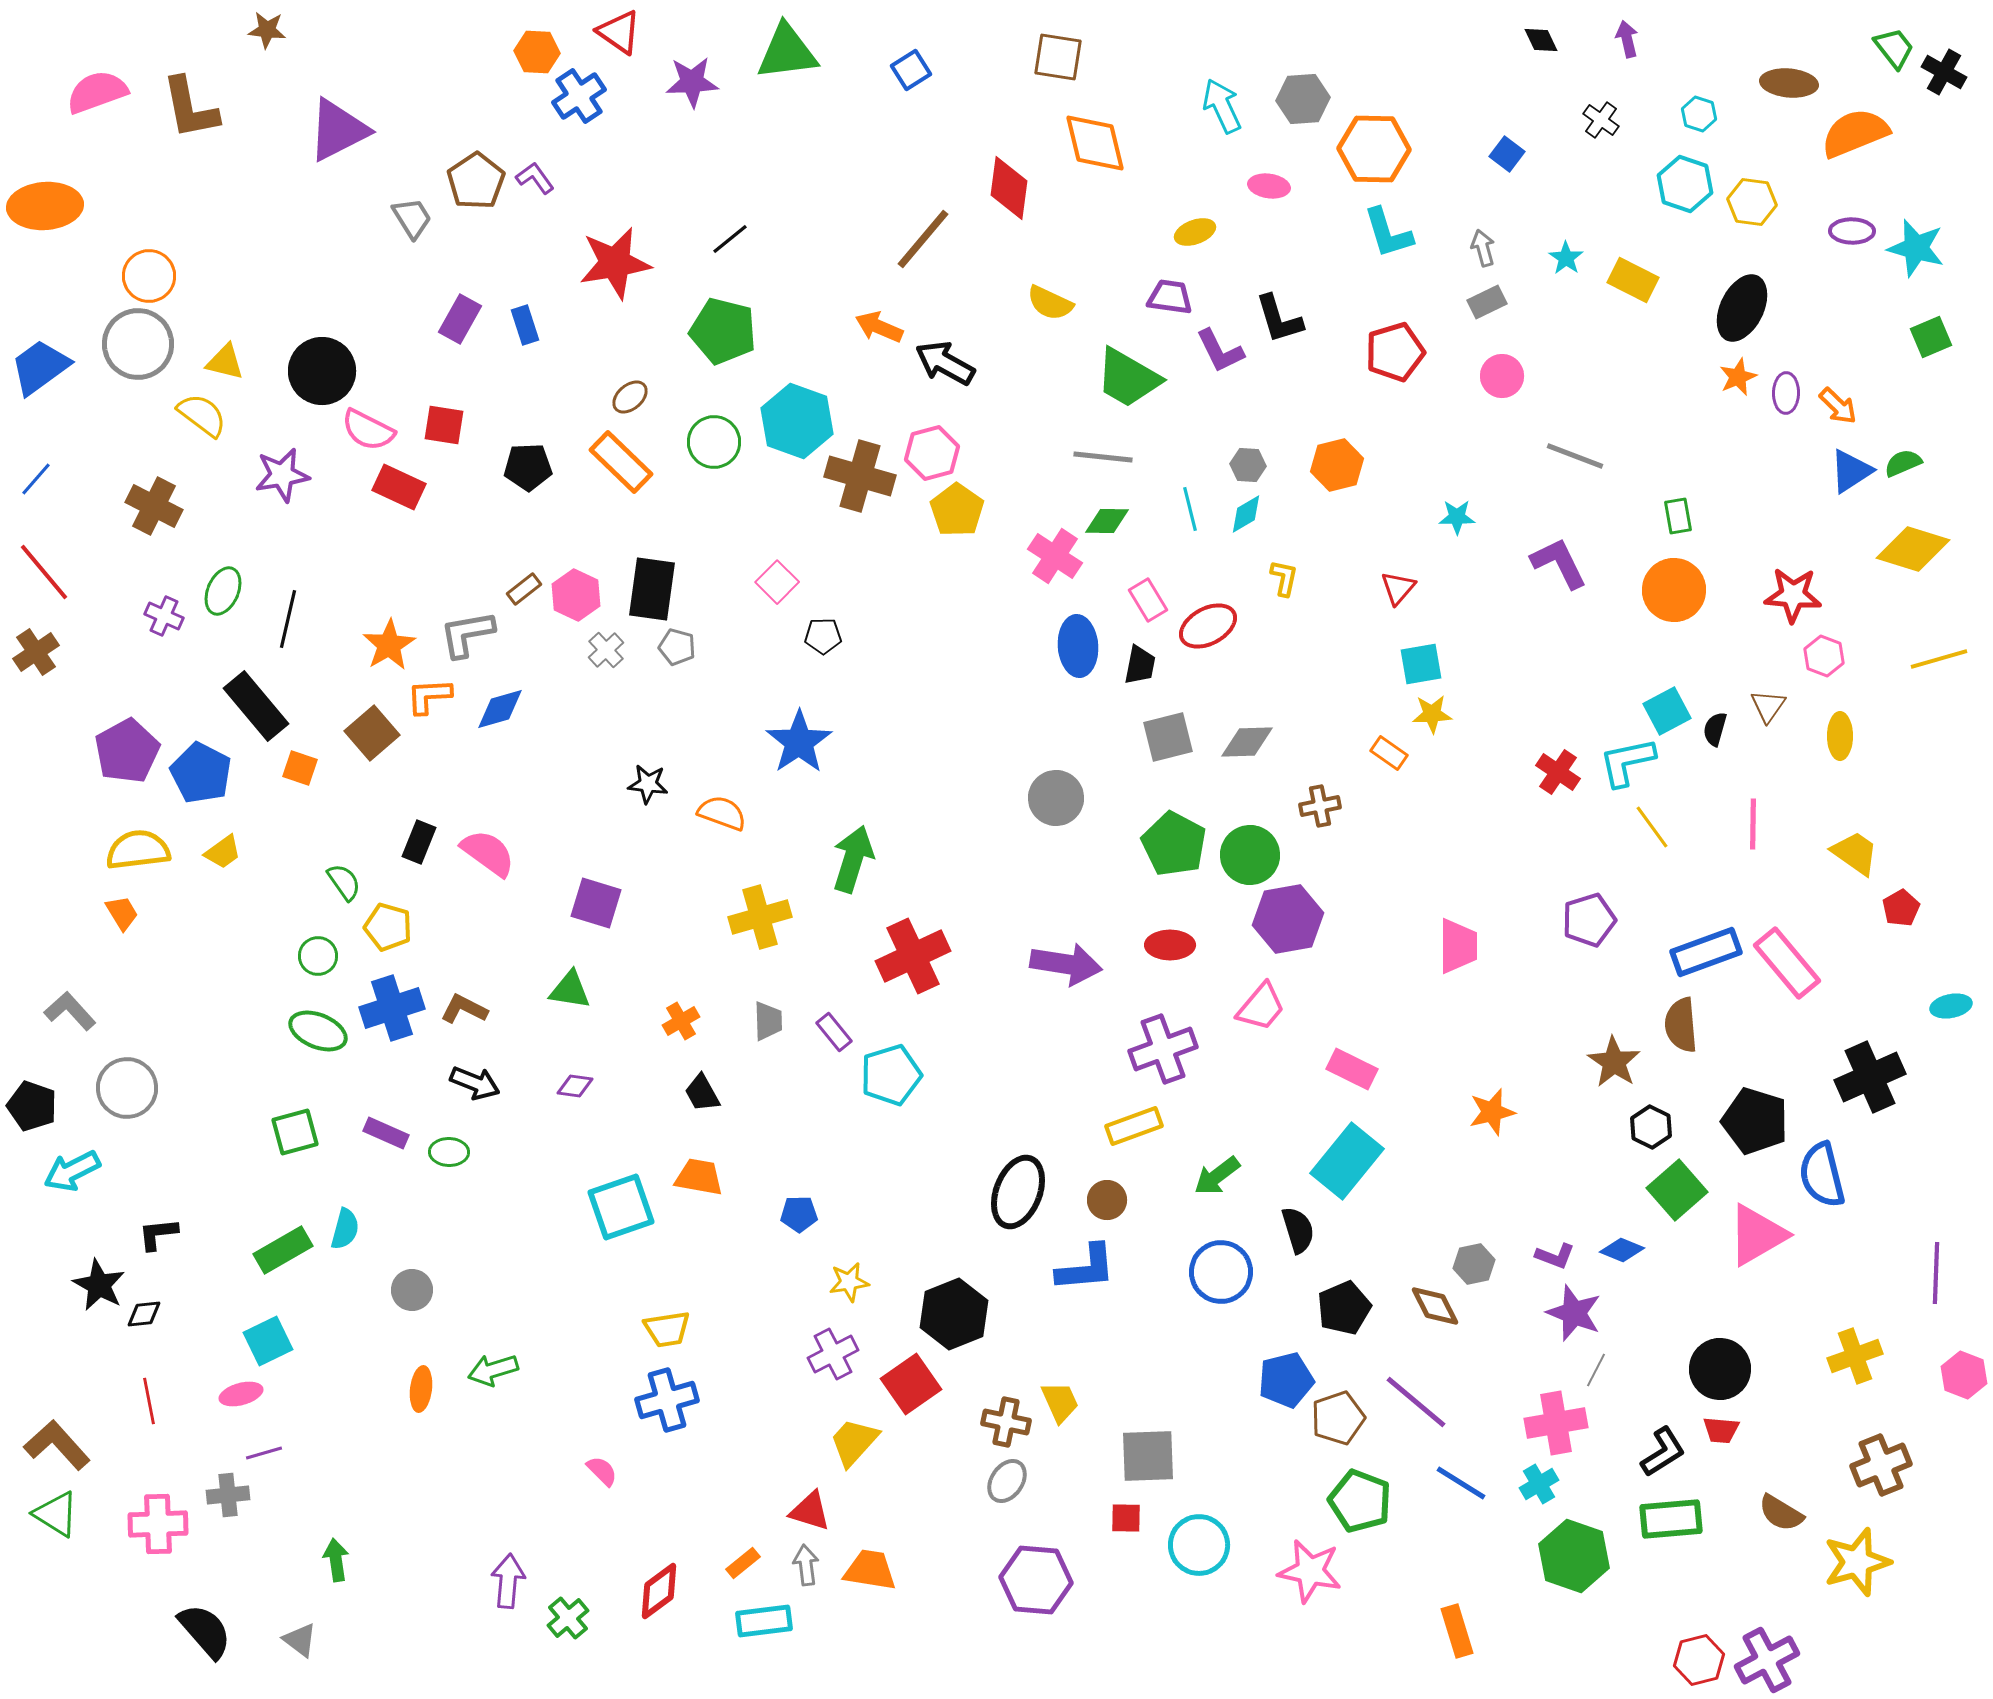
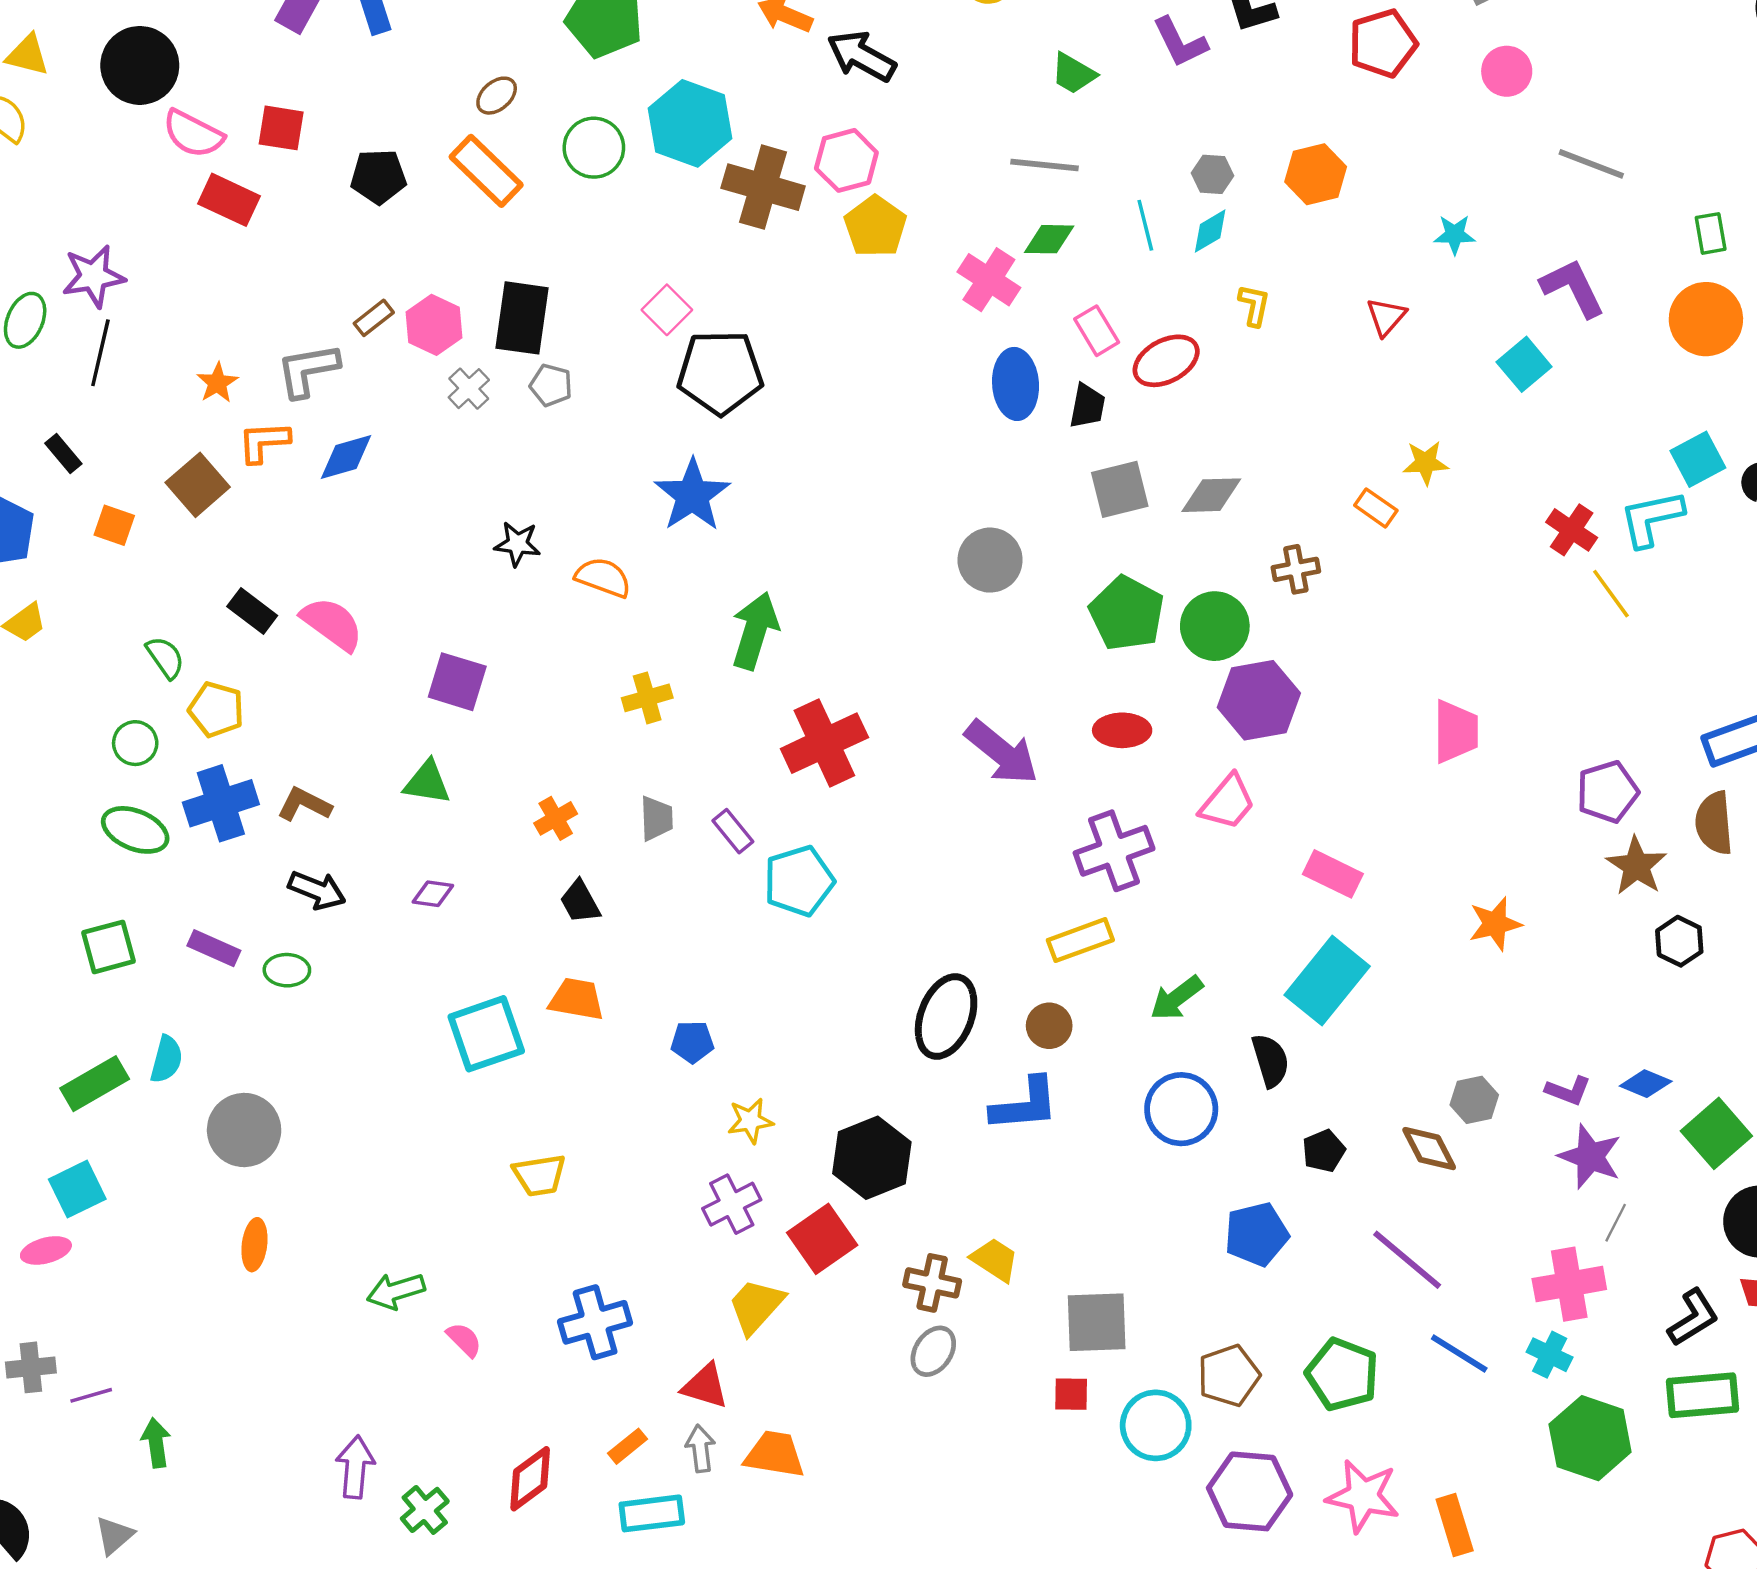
green trapezoid: (1128, 378) -> (1073, 74), size x0.6
purple star: (282, 475) -> (93, 276), moved
black pentagon: (823, 636) -> (720, 372), size x2.0
orange star: (389, 645) -> (217, 383), size x0.7
cyan square: (1421, 664) -> (1524, 364), moved, turned -30
black rectangle: (256, 706) -> (63, 453), size x0.5
yellow line: (1652, 827) -> (1611, 594), moved
black rectangle: (419, 842) -> (252, 611), turned -75
yellow cross: (760, 917) -> (647, 698), size x0.7
purple pentagon: (1589, 920) -> (1607, 792), moved
purple arrow: (1066, 964) -> (1002, 752), turned 30
green square: (1677, 1190) -> (1716, 1133), moved
gray circle: (412, 1290) -> (244, 1130), size x1.5
black pentagon: (1344, 1308) -> (1324, 1151), size x0.7
green arrow: (493, 1370) -> (396, 1291), moved
blue cross: (667, 1400) -> (595, 1322), moved
yellow trapezoid: (1060, 1402) -> (995, 1260), turned -33
brown pentagon: (1338, 1418) -> (1229, 1376), moved
purple line: (264, 1453) -> (91, 1395), moved
cyan cross: (1539, 1484) -> (1550, 1355), turned -33
pink star: (1310, 1571) -> (1363, 1496), moved
purple hexagon: (1036, 1580) -> (1250, 1491), moved
gray triangle: (300, 1640) -> (114, 1535), turned 42

